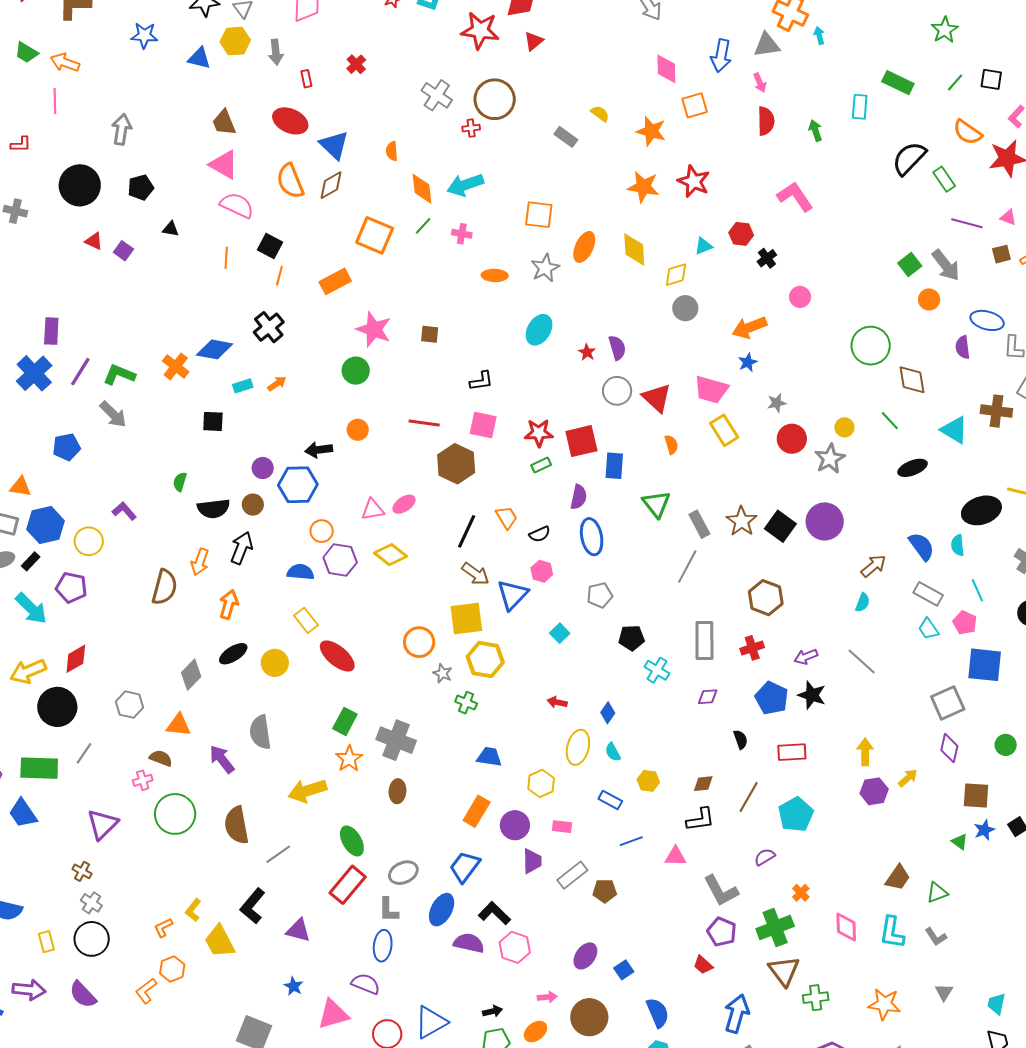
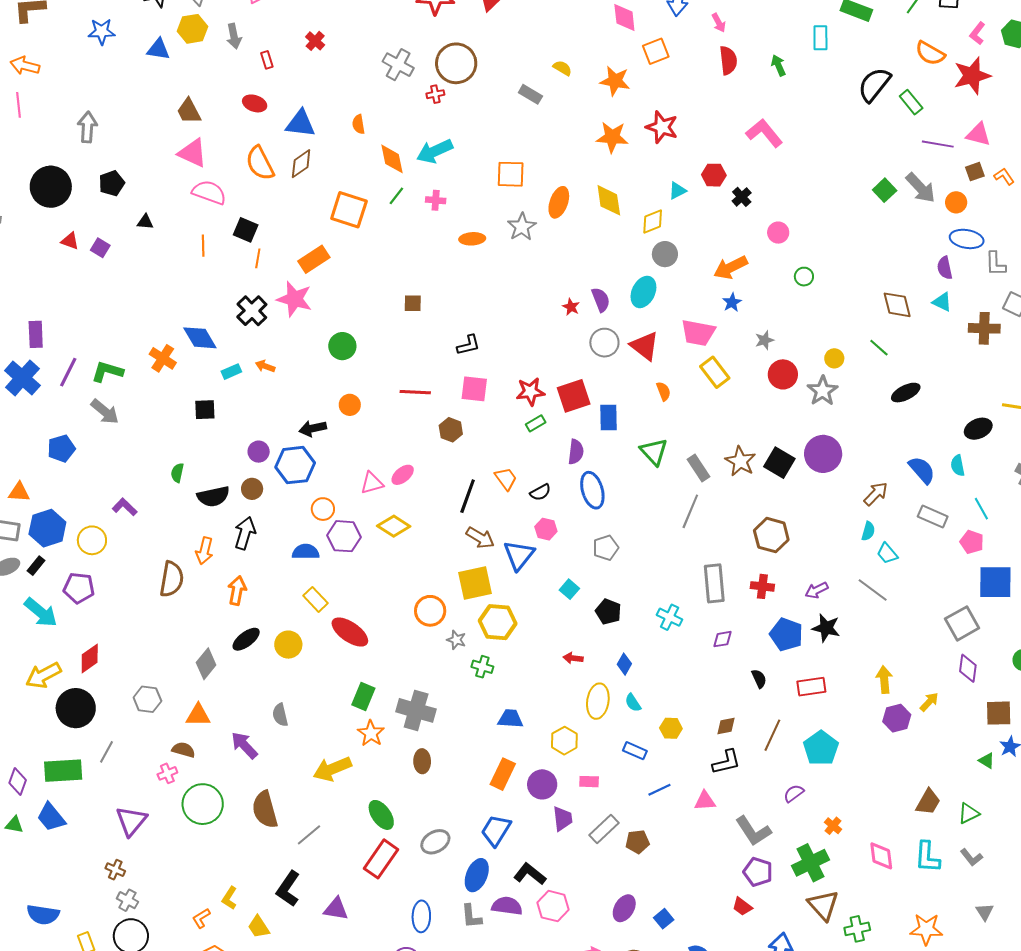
red ellipse: (290, 121) -> (255, 103), size x0.7
blue triangle: (334, 145) -> (300, 124), turned -32
pink triangle: (1008, 217) -> (978, 134), size x1.5
orange circle: (929, 299) -> (956, 202), moved
pink star: (374, 329) -> (294, 299), moved
cyan ellipse: (539, 330) -> (643, 292), moved
green circle: (871, 346) -> (804, 277), moved, size x0.5
blue diamond: (215, 349) -> (200, 338), turned 54
orange arrow: (277, 384) -> (265, 366), turned -120
cyan triangle: (954, 430) -> (942, 302), moved, size x0.7
brown hexagon: (456, 464) -> (451, 430), size x0.6
black ellipse: (981, 510) -> (978, 429), size x0.7
cyan trapezoid: (928, 629) -> (887, 553), moved
black pentagon: (632, 638) -> (608, 612), moved, turned 30
red cross: (752, 648) -> (762, 586), turned 30
gray semicircle: (260, 732) -> (280, 715), size x0.7
gray L-shape: (388, 910) -> (471, 916), moved
yellow trapezoid: (220, 941) -> (259, 927), size x0.7

